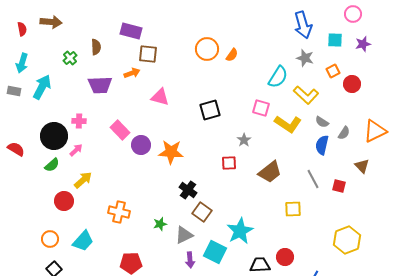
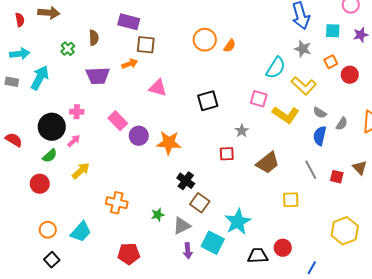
cyan arrow: (22, 63) -> (20, 54), turned -114
brown triangle: (362, 166) -> (360, 168), moved
red circle: (64, 201) -> (40, 184), moved

